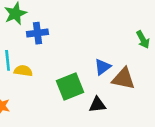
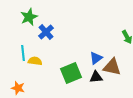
blue cross: (37, 33) -> (46, 32), turned -35
black triangle: (97, 105) -> (96, 77), moved

